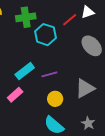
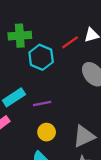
gray triangle: (85, 88) -> (84, 136), moved

